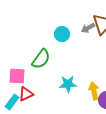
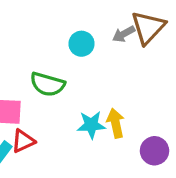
green semicircle: (41, 59) -> (47, 84), turned 70
yellow arrow: (94, 91) -> (116, 123), moved

